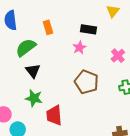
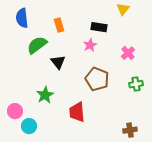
black triangle: (33, 71) -> (58, 62), moved
green star: (34, 98) -> (45, 95), turned 30
red trapezoid: (54, 115) -> (77, 112), moved

